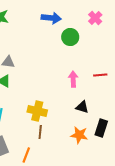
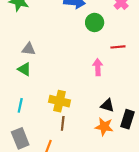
red line: (100, 75) -> (118, 47), moved
black triangle: (82, 107) -> (107, 105), moved

